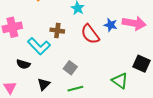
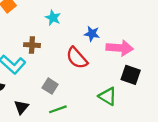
pink arrow: (134, 23) -> (120, 48), moved
red semicircle: (90, 34) -> (77, 58), moved

